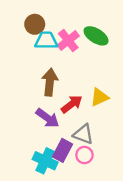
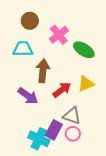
green ellipse: (96, 36) -> (84, 50), moved
cyan trapezoid: (46, 40) -> (23, 49), moved
purple arrow: (47, 118) -> (28, 96), moved

